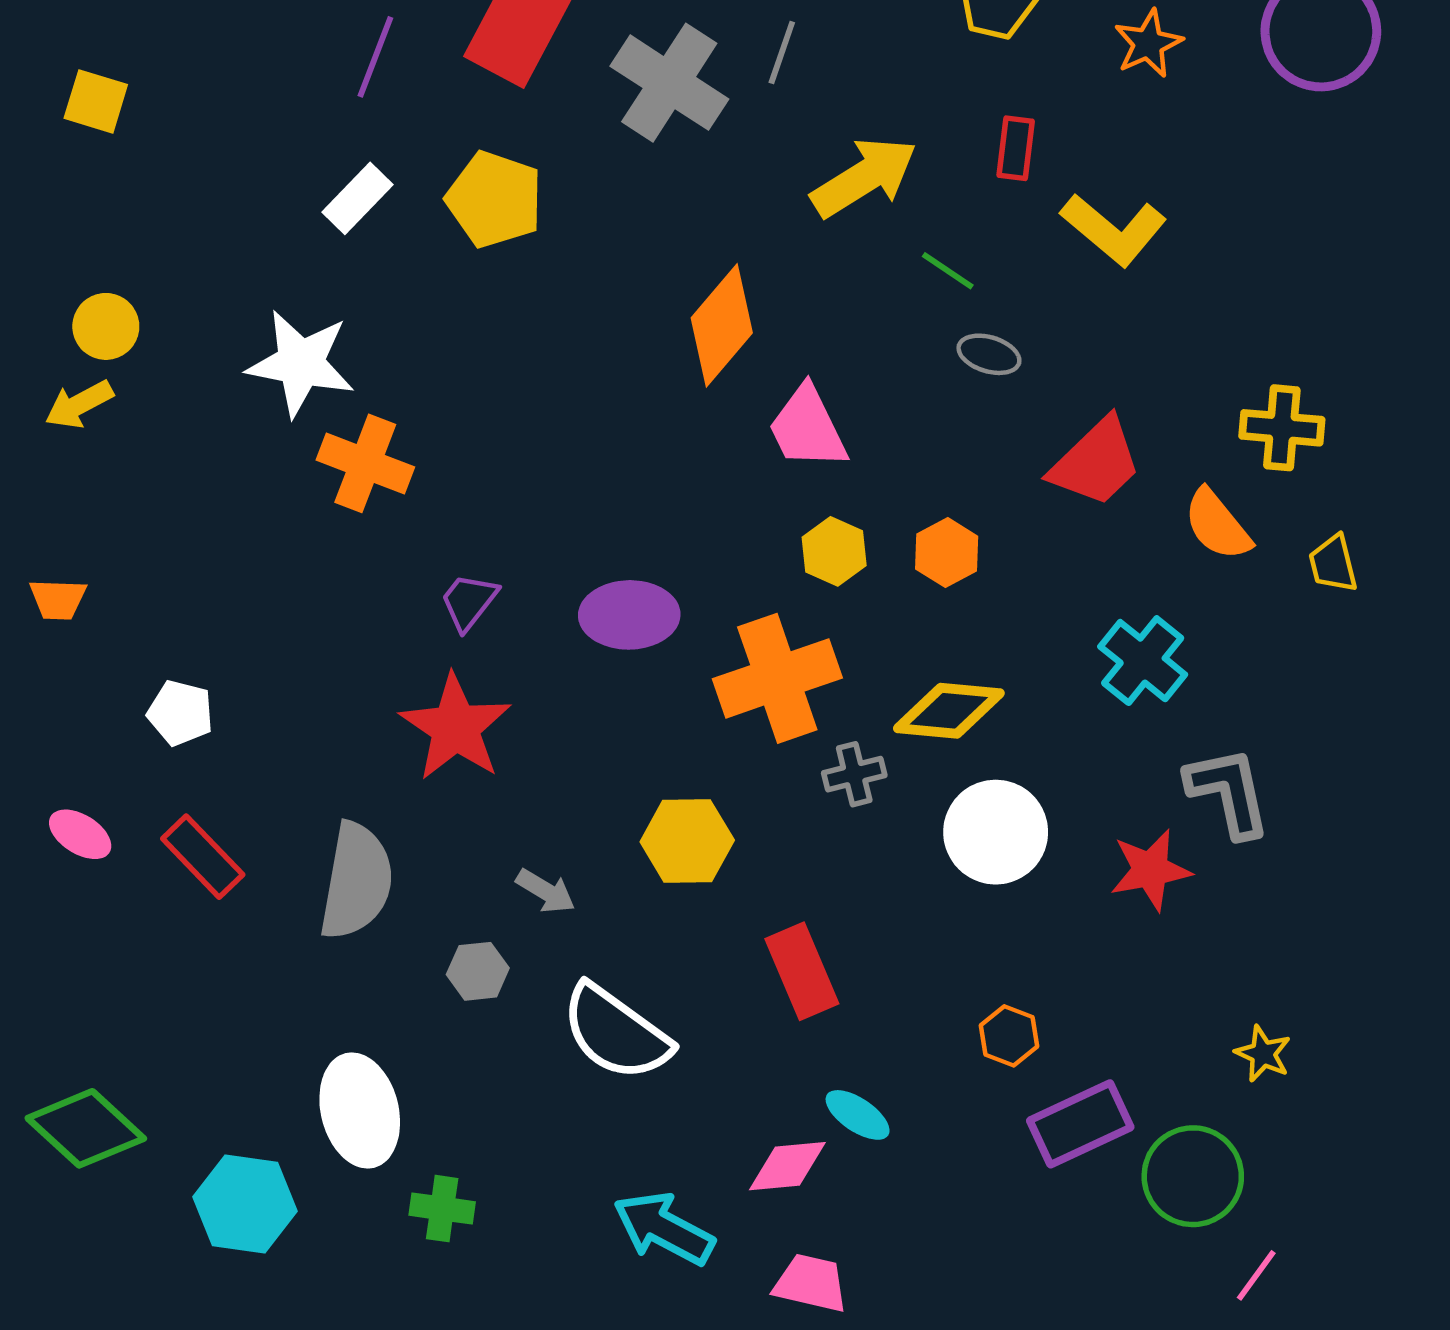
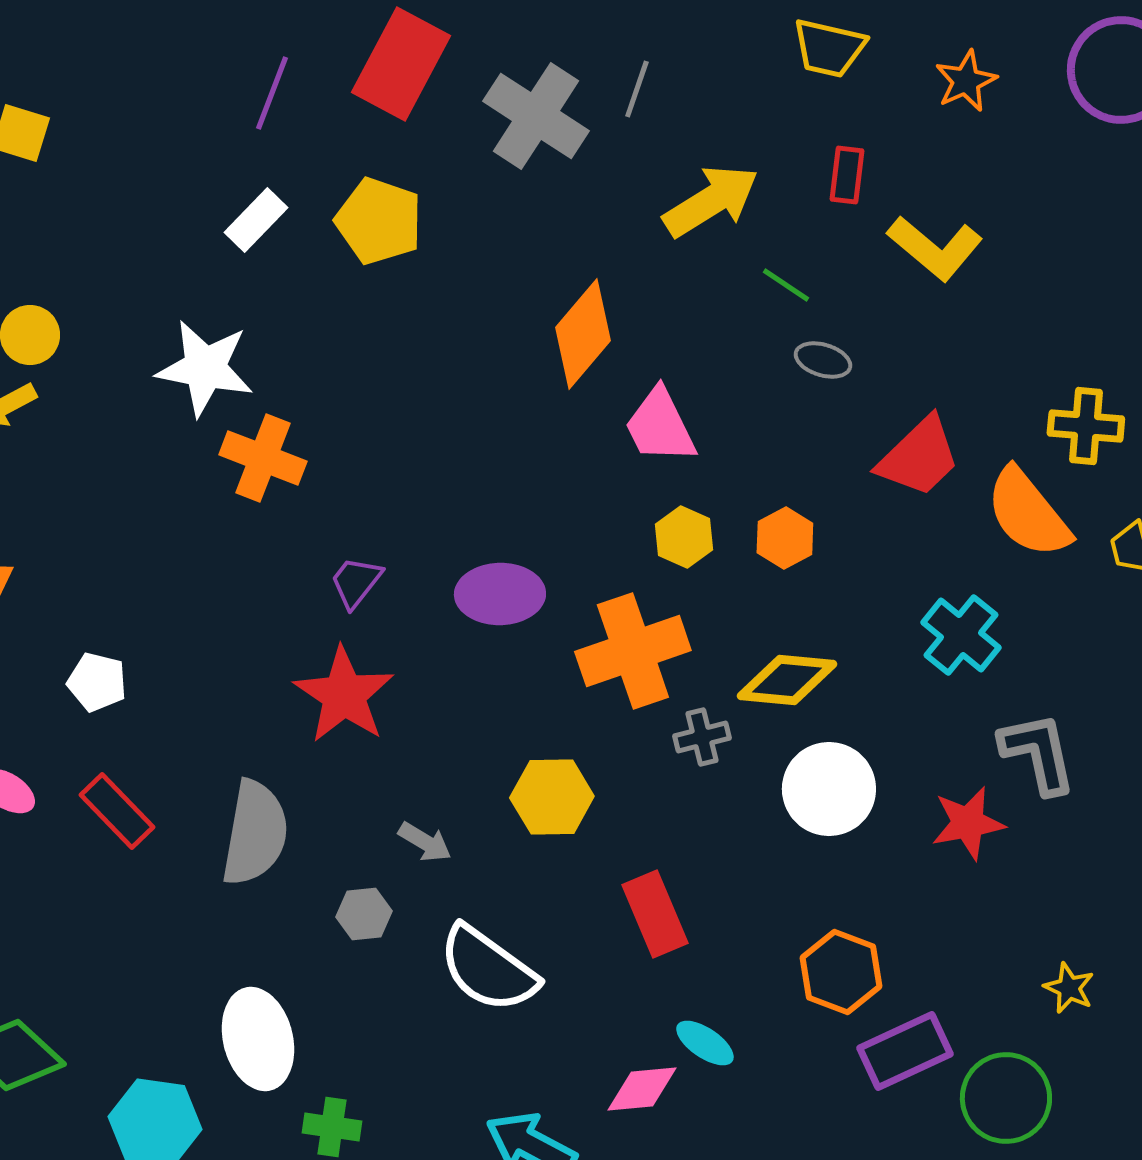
orange semicircle: (1217, 525) -> (1028, 513), size x1.4
orange hexagon: (1009, 1036) -> (841, 972), size x1.5

